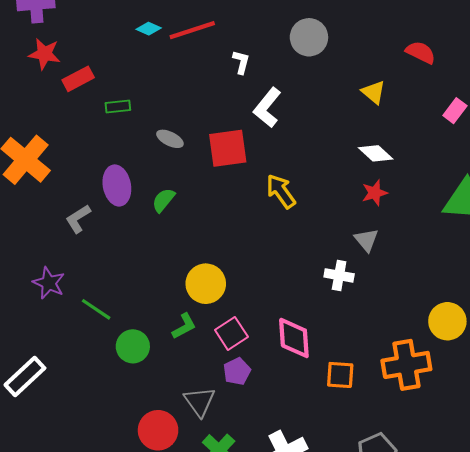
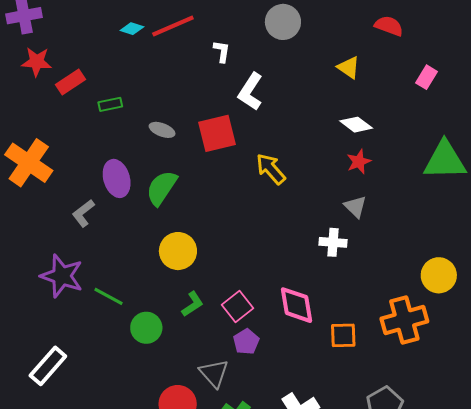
green semicircle: (163, 200) -> (162, 188), size x1.5
purple star: (49, 283) -> (62, 276), size x1.4
yellow circle: (206, 284) -> (178, 251), moved

